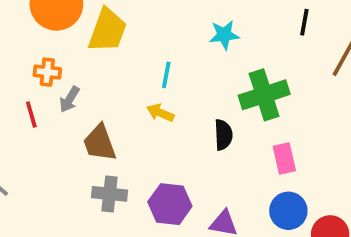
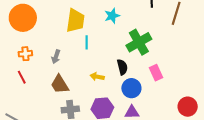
yellow trapezoid: (107, 30) -> (75, 20), moved
gray arrow: (69, 99) -> (56, 57), moved
yellow arrow: (160, 113) -> (97, 77), moved
blue circle: (288, 211) -> (131, 88), moved

